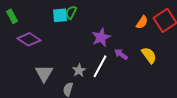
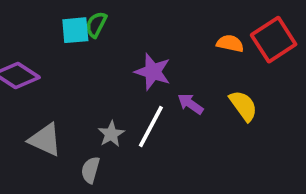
orange semicircle: (142, 22) -> (230, 43), turned -112
purple star: (101, 37) -> (153, 72), turned -30
gray triangle: (44, 73) -> (45, 140), turned -36

